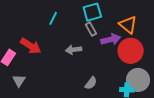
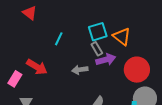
orange triangle: (128, 25) -> (122, 37), moved
purple arrow: (111, 39) -> (106, 60), moved

